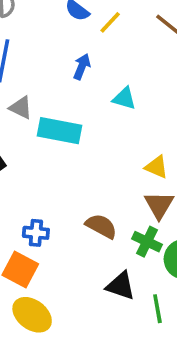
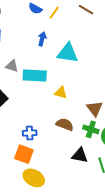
cyan triangle: (124, 98) -> (68, 53), size x1.6
yellow triangle: (157, 167) -> (61, 93), moved

